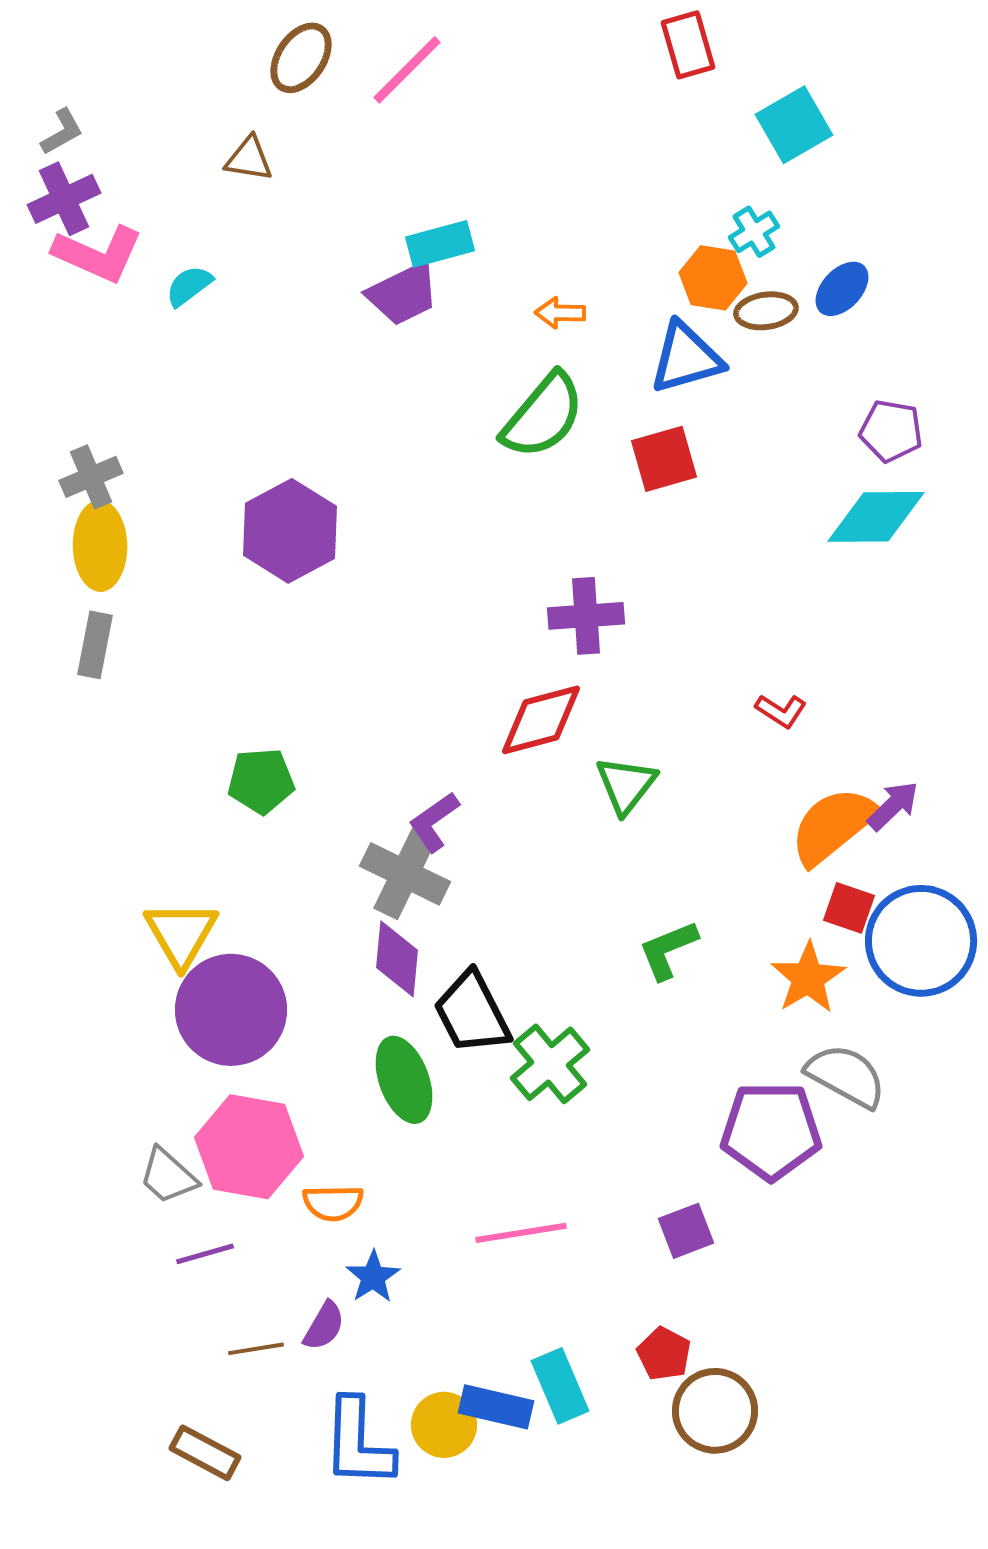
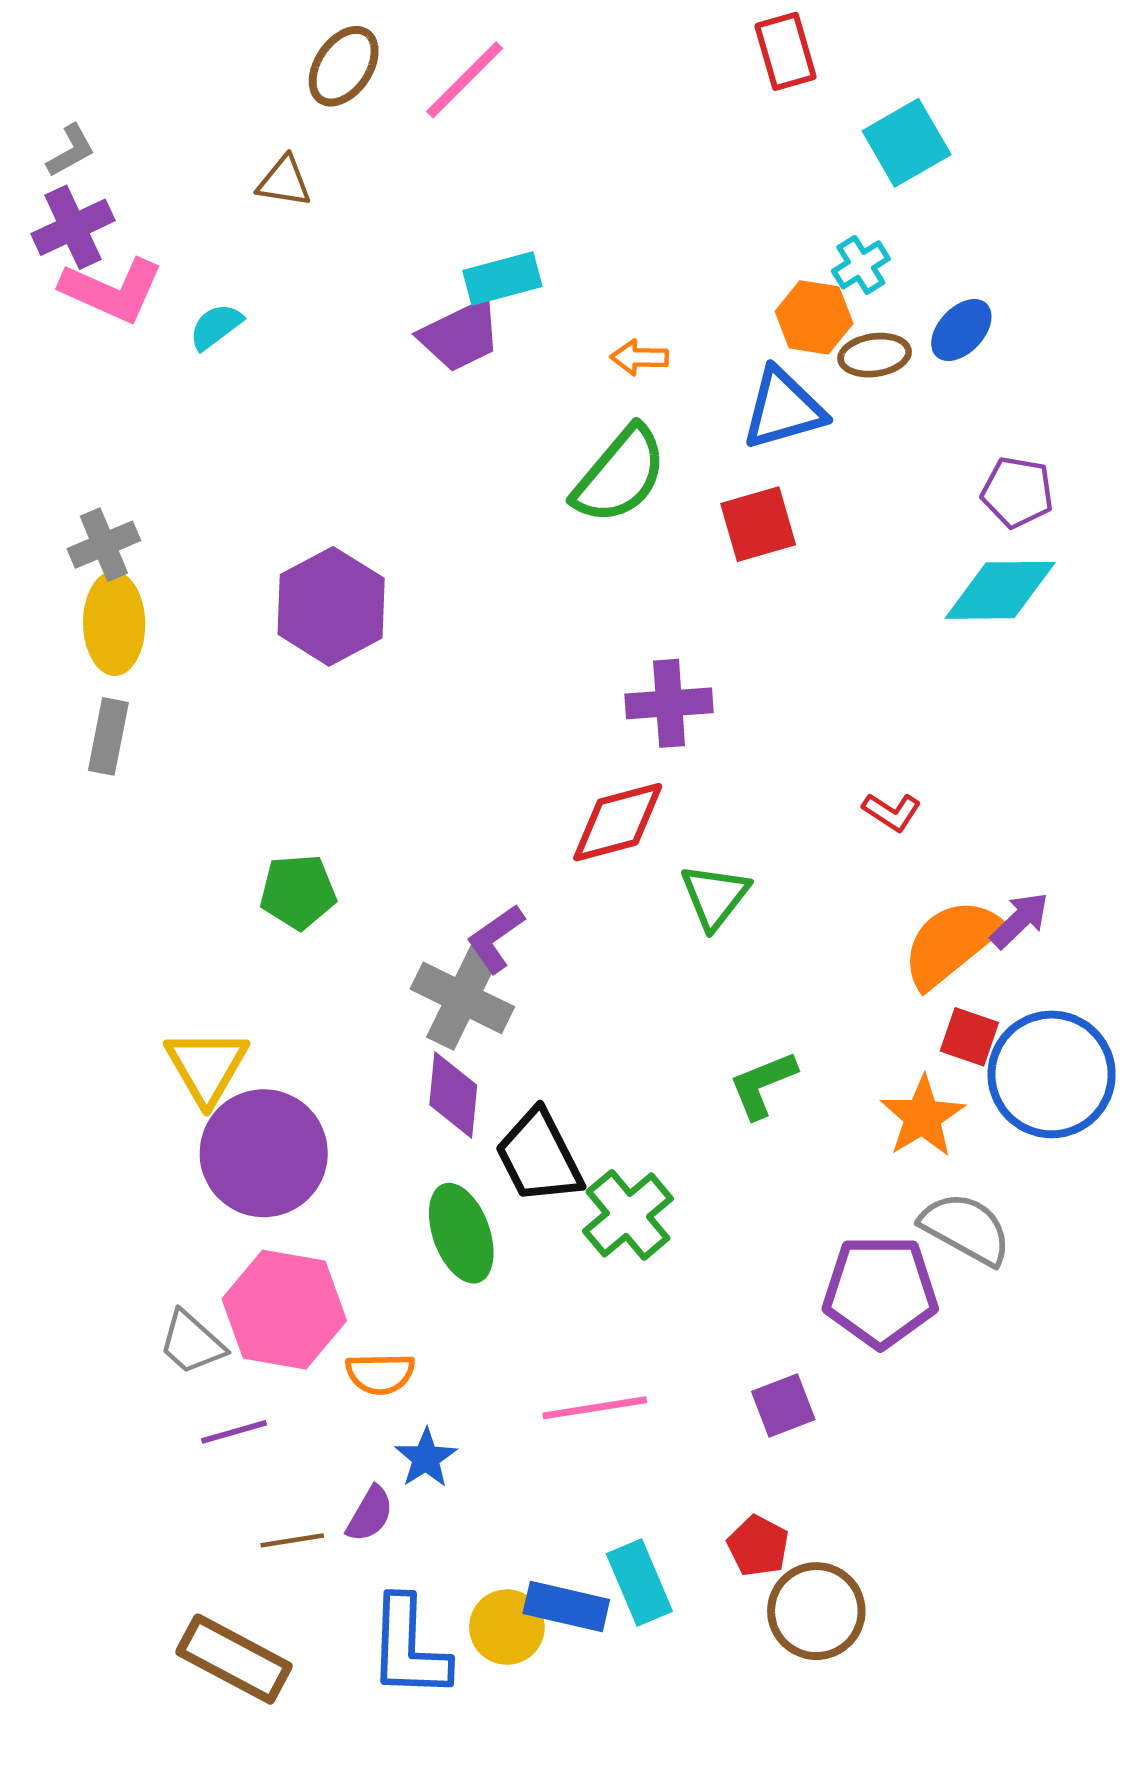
brown rectangle: (205, 1453) -> (234, 1659), size x1.4

